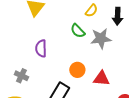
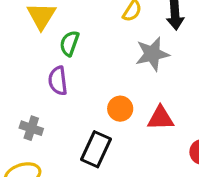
green semicircle: (78, 31) -> (69, 43), moved, turned 70

